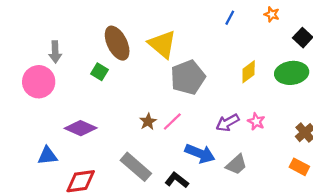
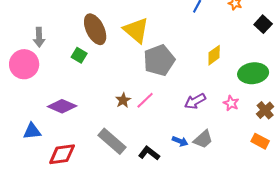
green ellipse: (292, 73) -> (253, 73), moved
pink star: (256, 122) -> (231, 103), moved
blue arrow: (200, 154) -> (180, 141), moved, size x0.6

